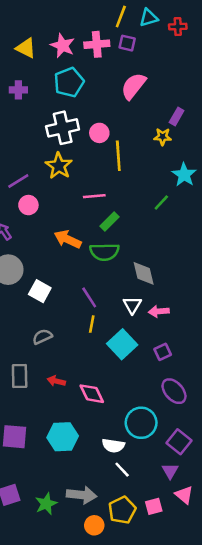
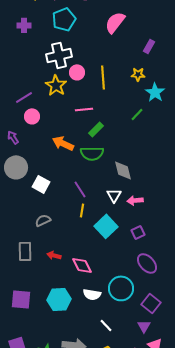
pink circle: (99, 133) -> (77, 72), moved
yellow star: (163, 137) -> (138, 74), moved
white semicircle: (113, 446) -> (92, 294), moved

